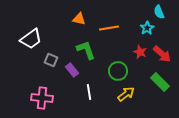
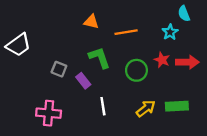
white trapezoid: (31, 39) -> (18, 45), moved
red arrow: (162, 54) -> (187, 62), turned -42
green circle: (118, 71) -> (136, 70), moved
green rectangle: (160, 82) -> (177, 106), moved, turned -48

